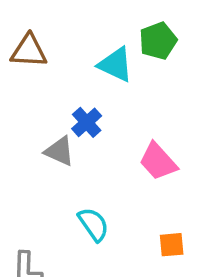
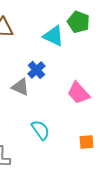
green pentagon: (158, 41) -> (78, 22), turned -30

